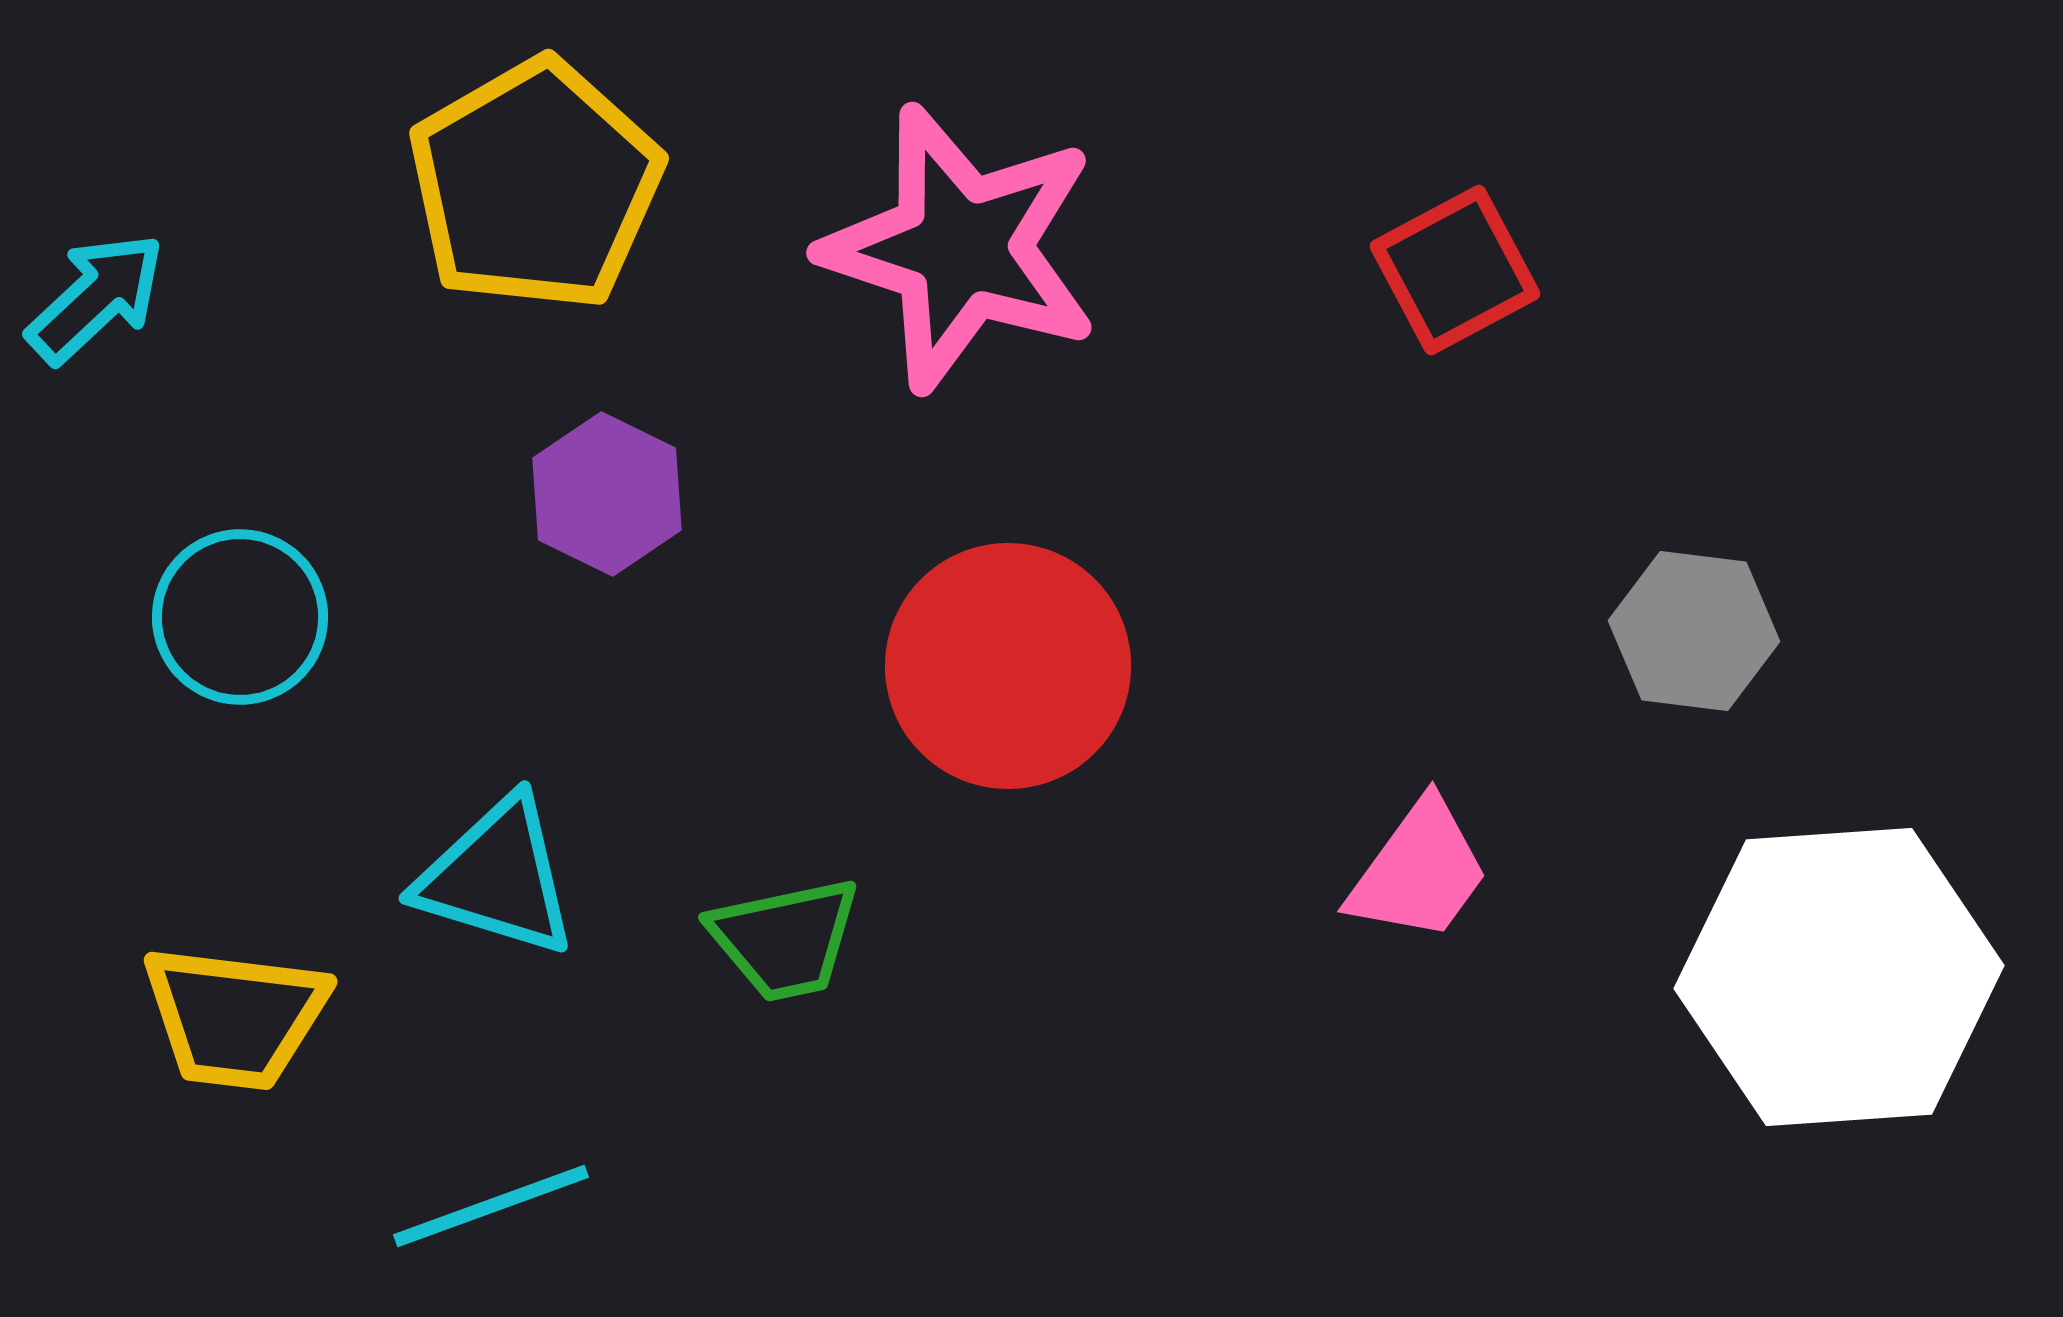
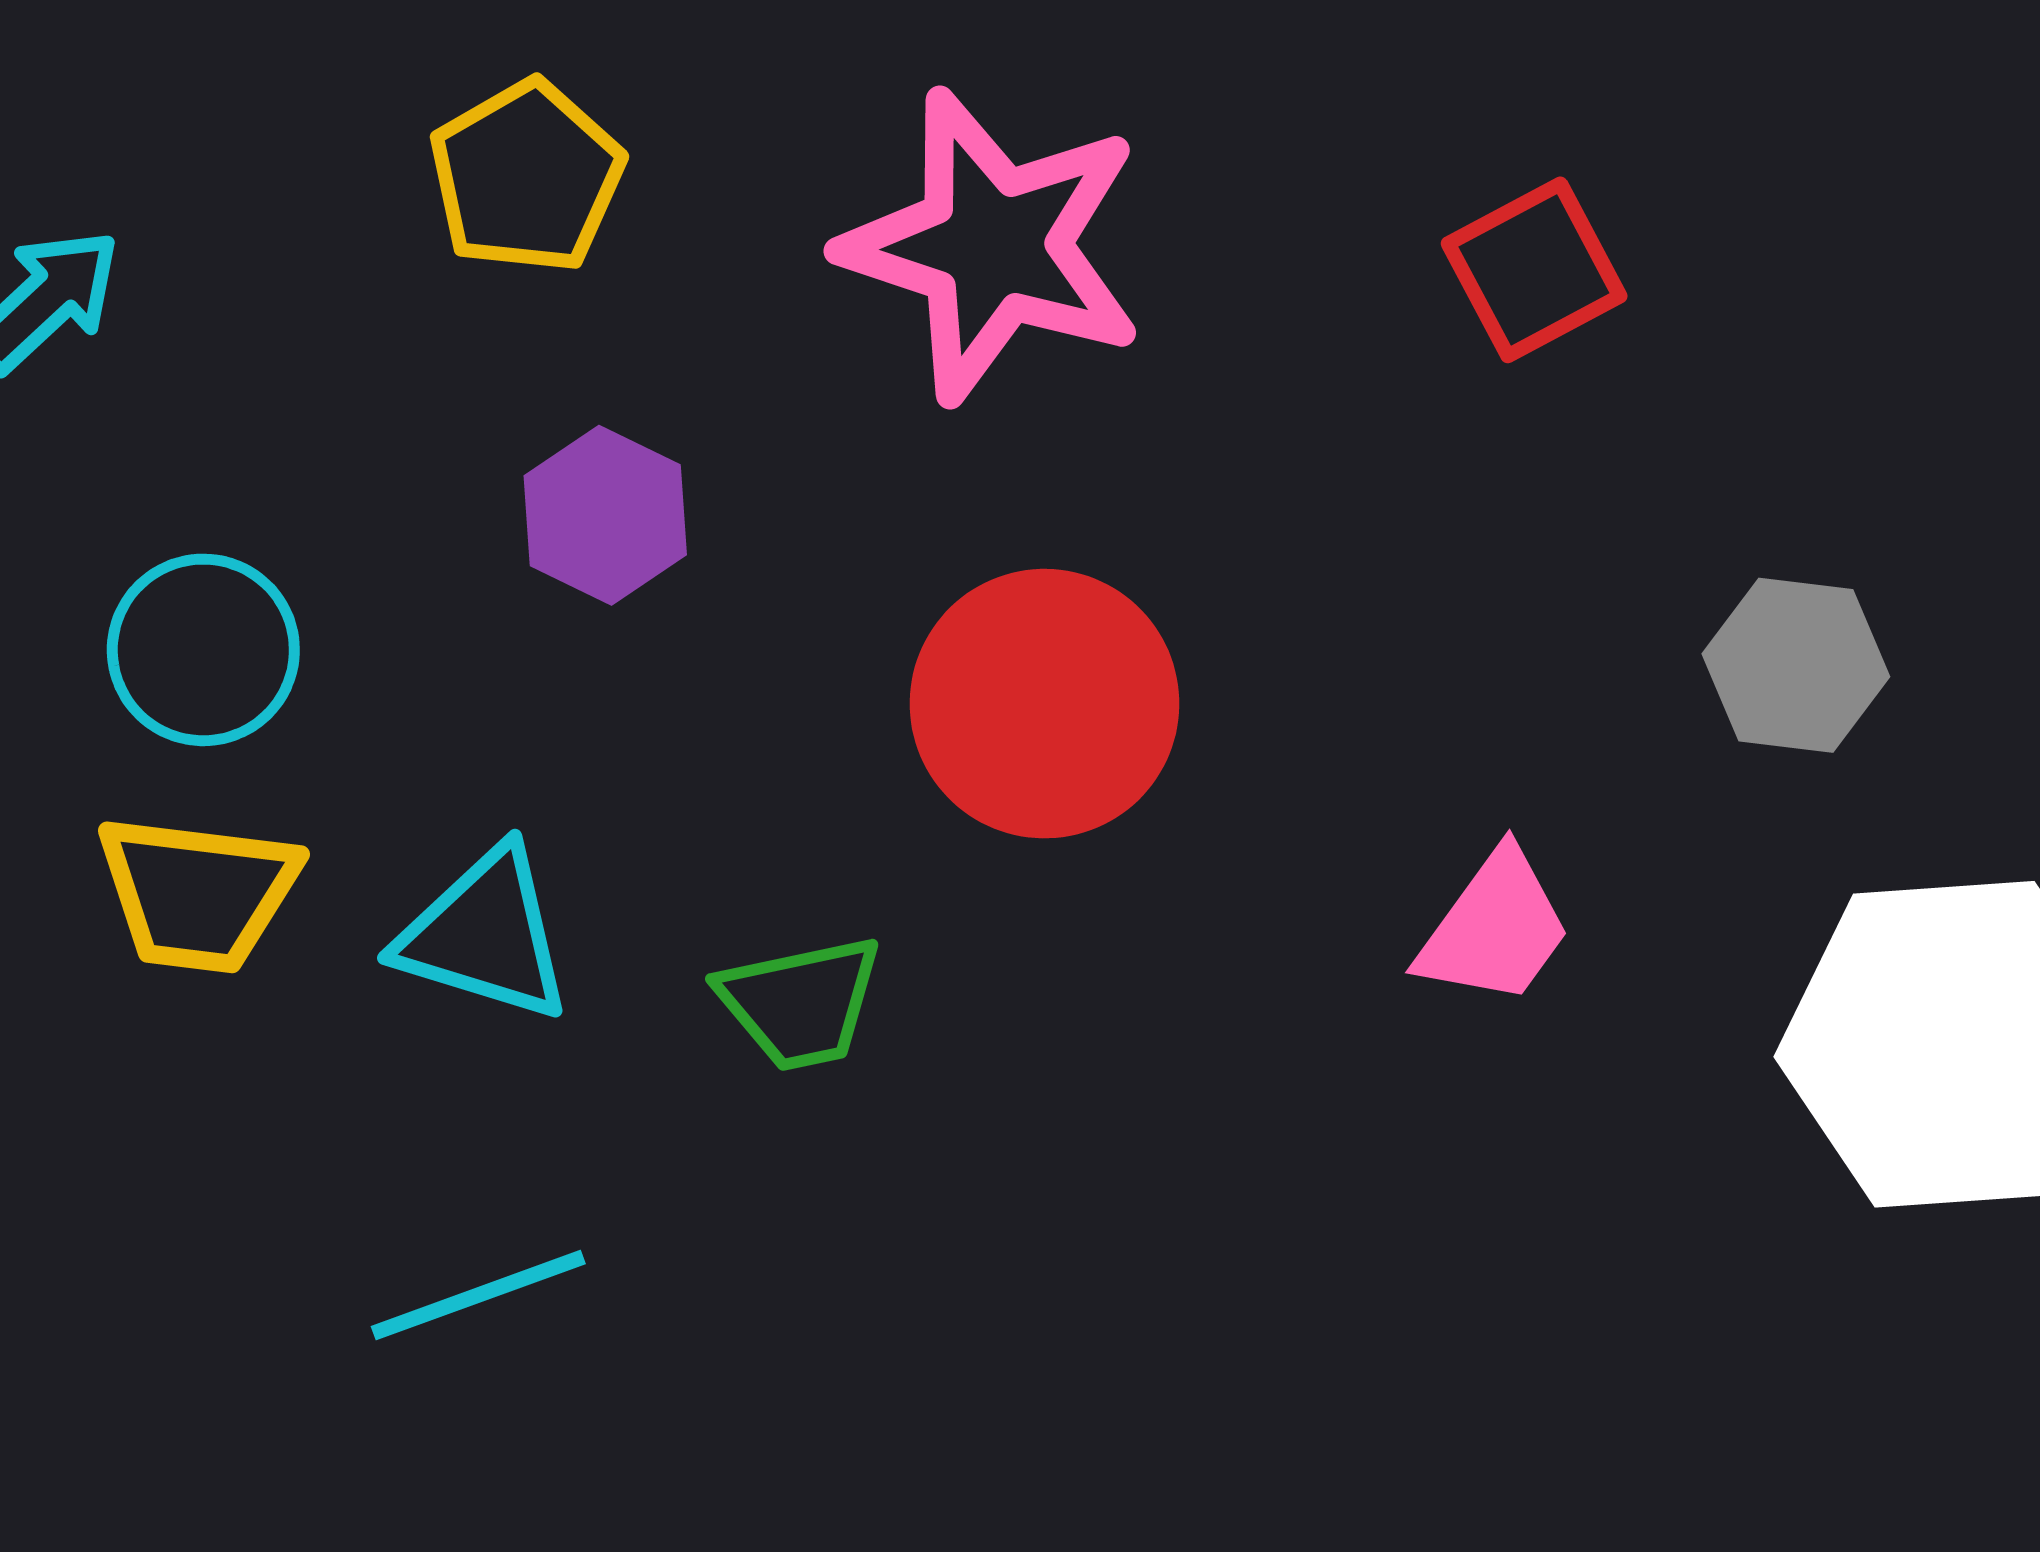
yellow pentagon: (535, 185) -> (526, 177), size x0.7
yellow trapezoid: (235, 1017) -> (198, 893), moved

